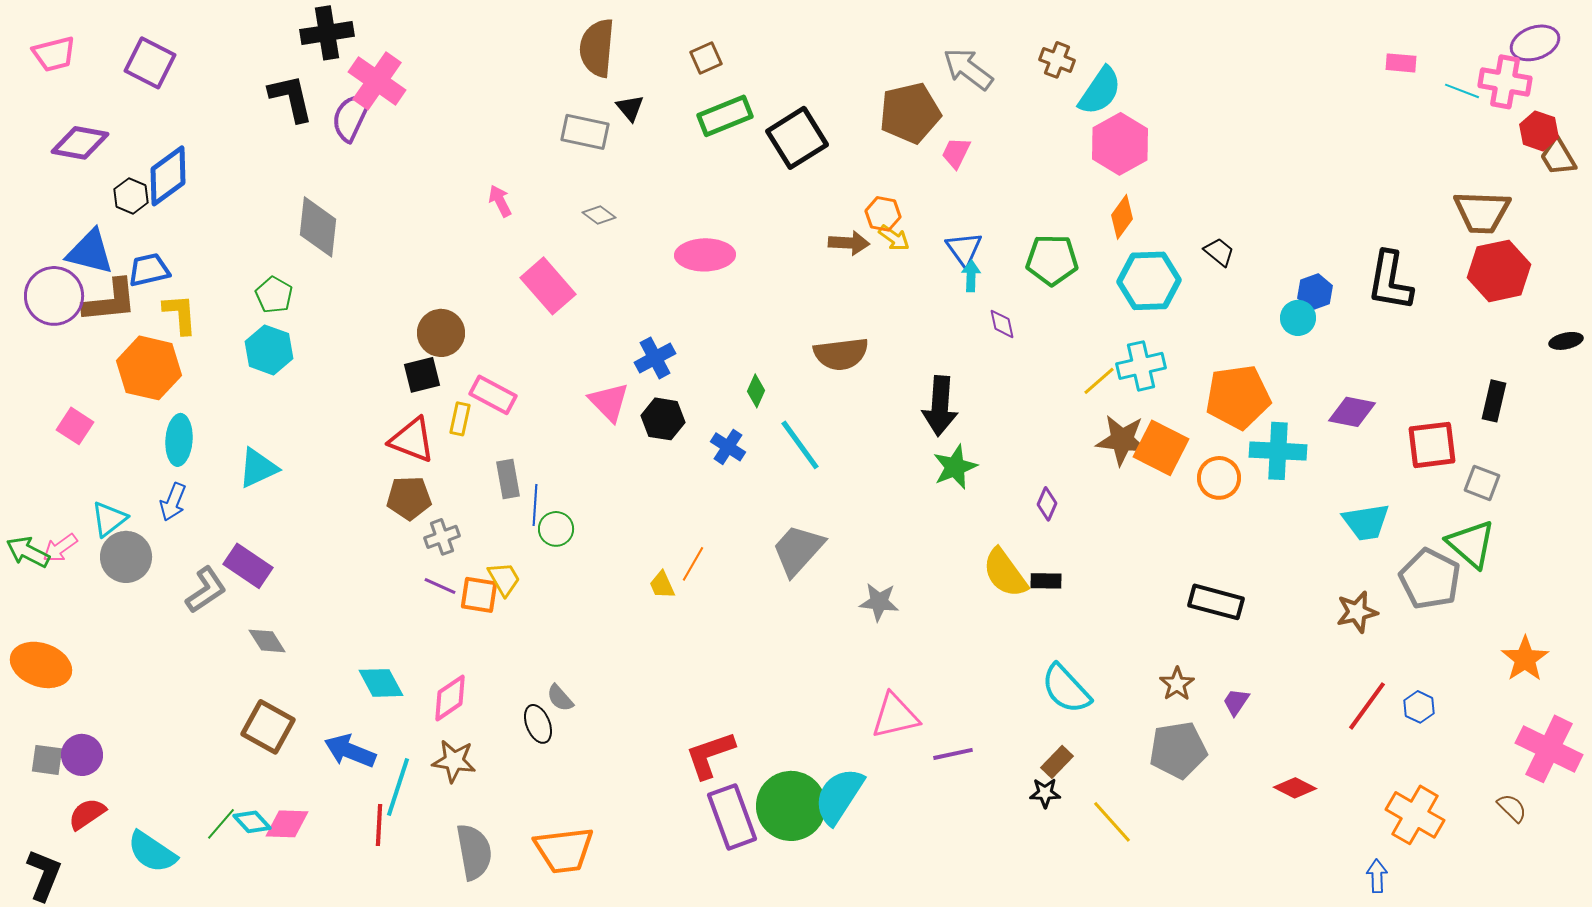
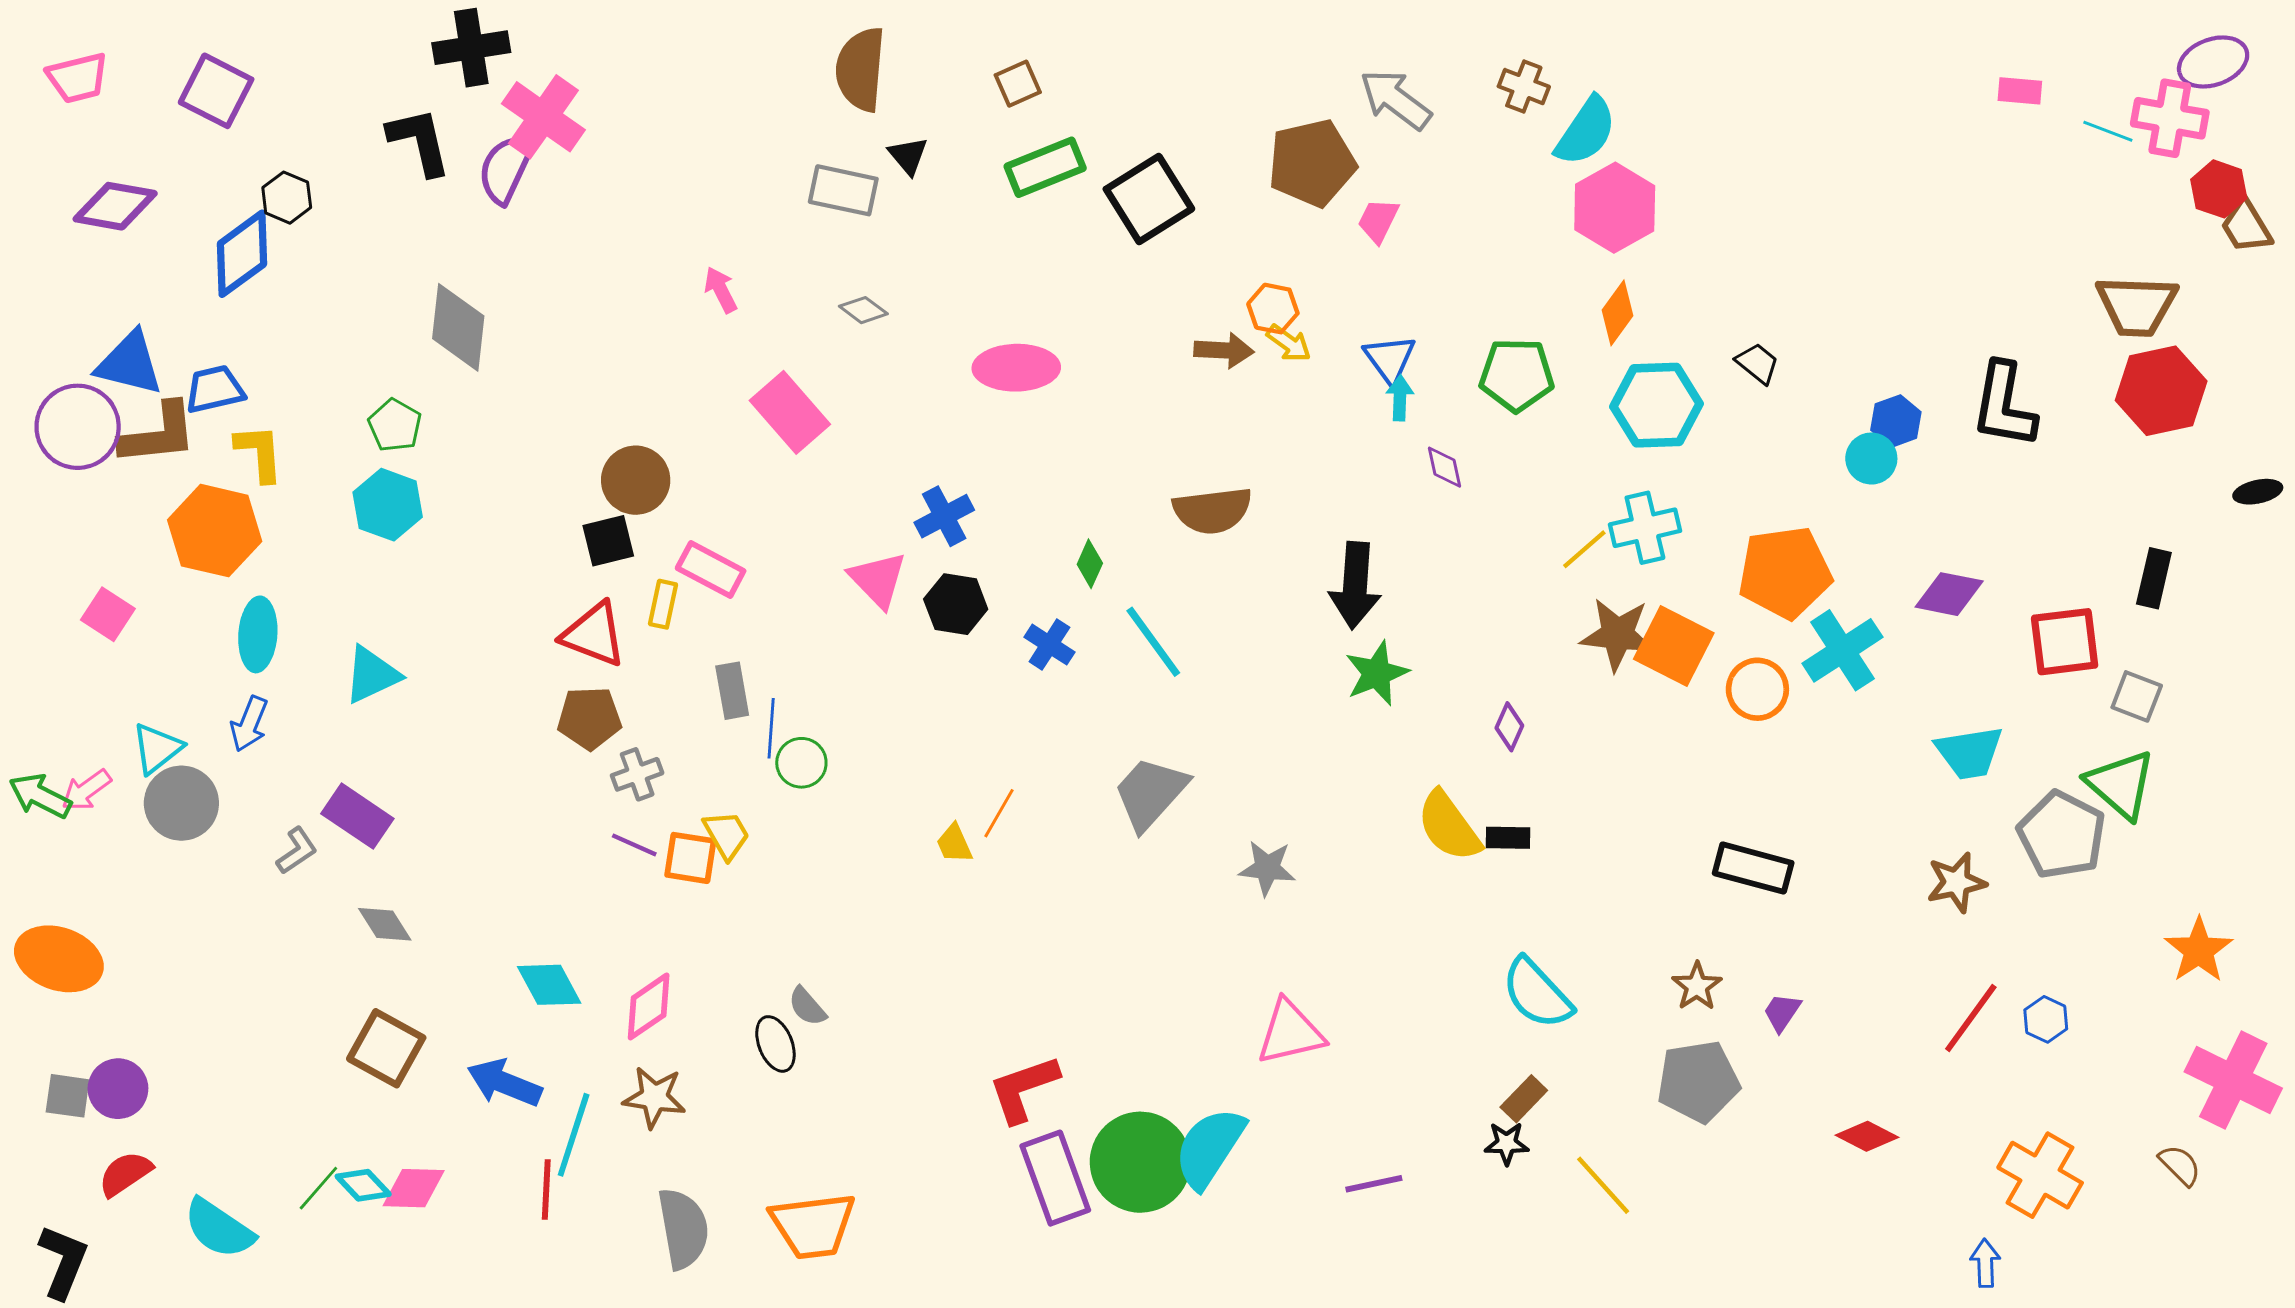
black hexagon: (131, 196) -> (287, 198), moved
cyan cross: (1278, 451) -> (1842, 650), turned -36
gray L-shape: (206, 590) -> (297, 851), size x0.7
purple line: (953, 754) -> (1374, 1184), moved

